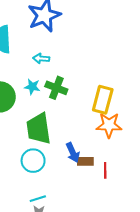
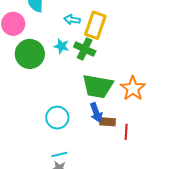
yellow rectangle: (103, 100) -> (95, 25), moved
orange star: (109, 125) -> (133, 88), turned 30
green trapezoid: (39, 129) -> (98, 86), moved, turned -76

